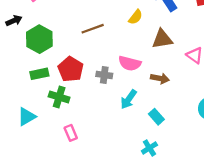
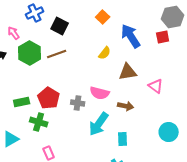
brown line: (93, 29) -> (57, 54), moved
green hexagon: (39, 39) -> (30, 53), moved
cyan arrow: (129, 99) -> (99, 124), size x1.4
cyan rectangle: (156, 117) -> (123, 139), turned 40

